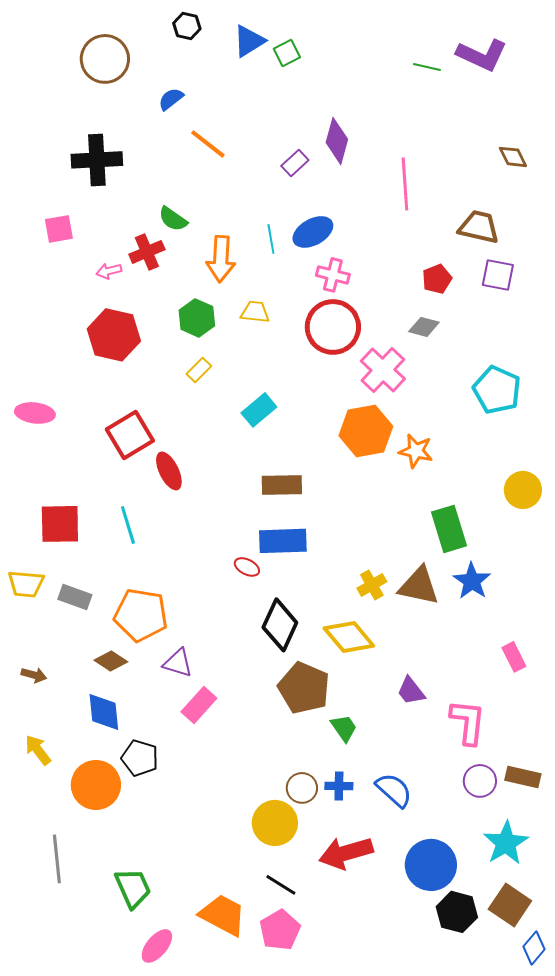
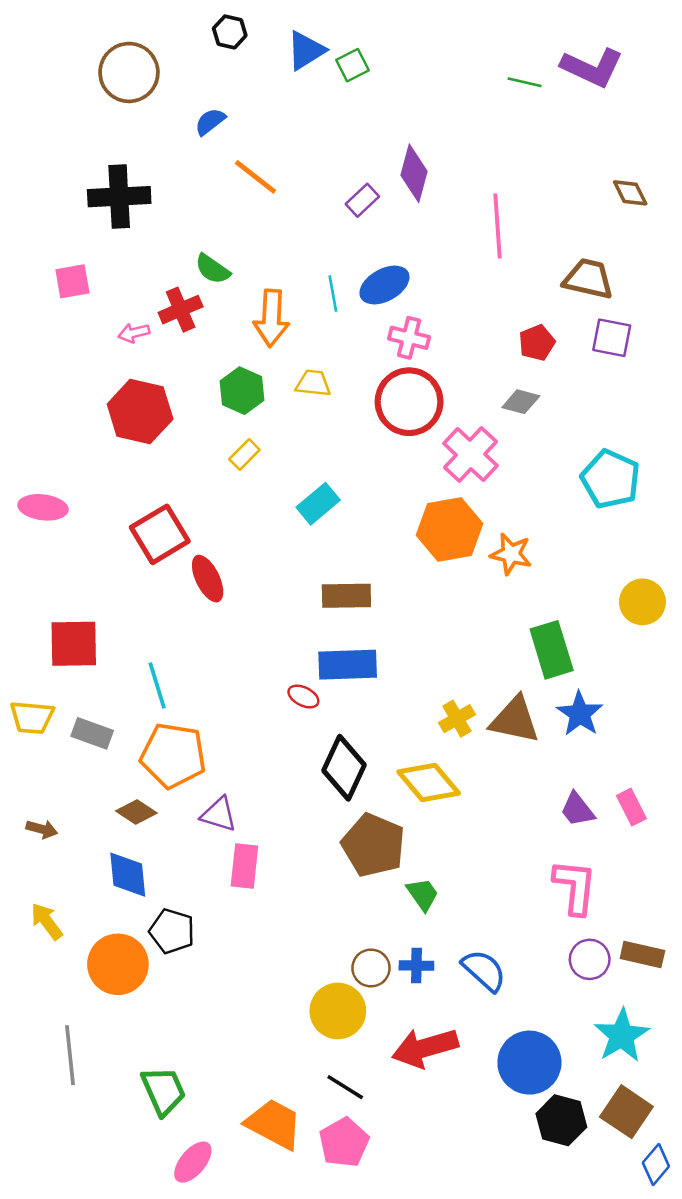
cyan line: (128, 525) -> (157, 685), moved
purple trapezoid: (411, 691) -> (577, 810), moved
pink rectangle: (199, 705) -> (244, 866), turned -36

